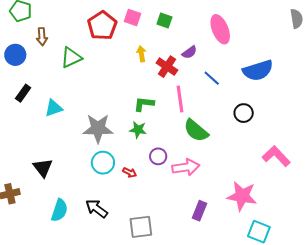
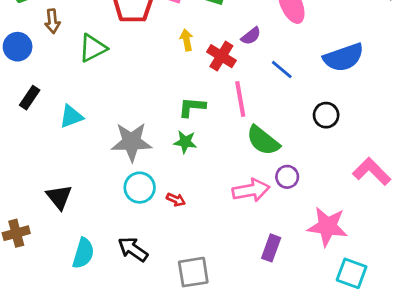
purple circle: (158, 156) -> (287, 177), moved

